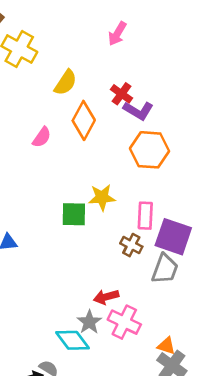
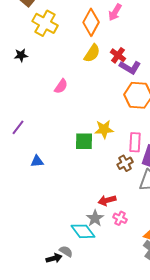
yellow semicircle: (65, 83) -> (92, 53), moved
orange diamond: (84, 120) -> (91, 22), moved
brown cross: (131, 245) -> (125, 163), turned 35
pink cross: (124, 322) -> (120, 218), size x0.6

